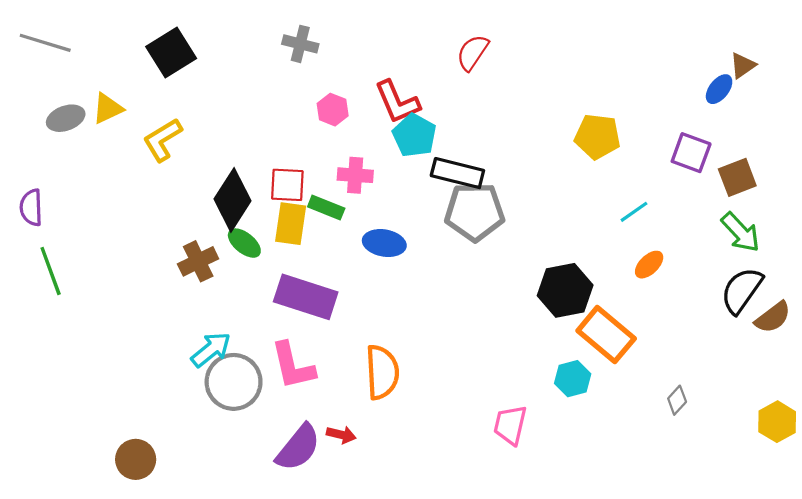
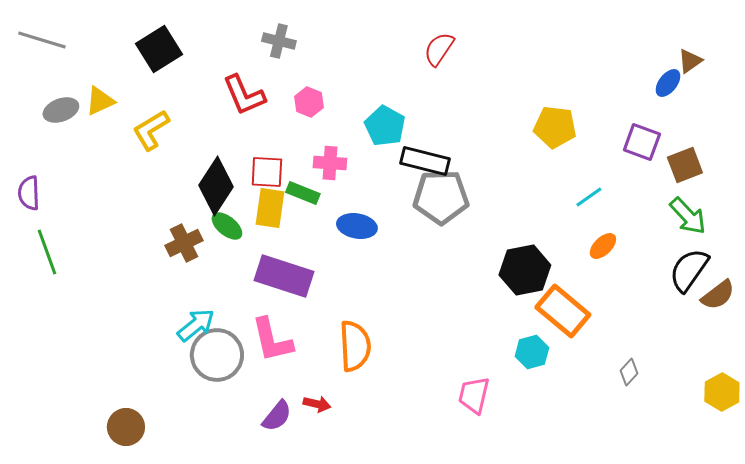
red L-shape: (397, 102) -> (244, 95), moved
purple semicircle: (298, 448) -> (277, 416), size x0.7

